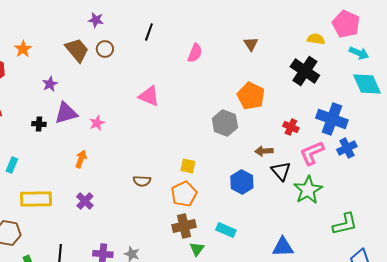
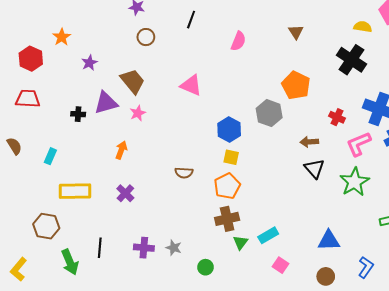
brown trapezoid: (77, 50) -> (133, 81), moved
purple star: (50, 84) -> (89, 63), moved
black triangle: (281, 171) -> (314, 169), moved
blue hexagon: (242, 182) -> (229, 130), moved
cyan rectangle: (226, 230) -> (268, 235), moved, turned -54

